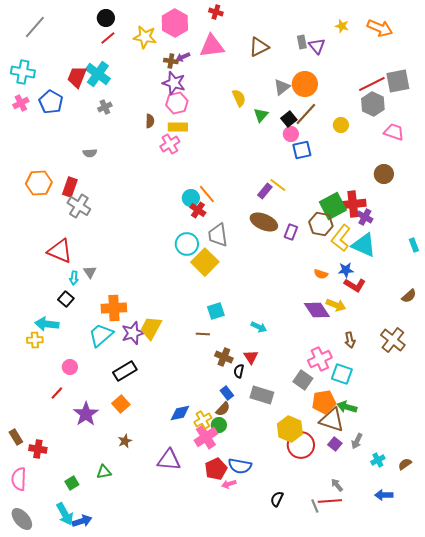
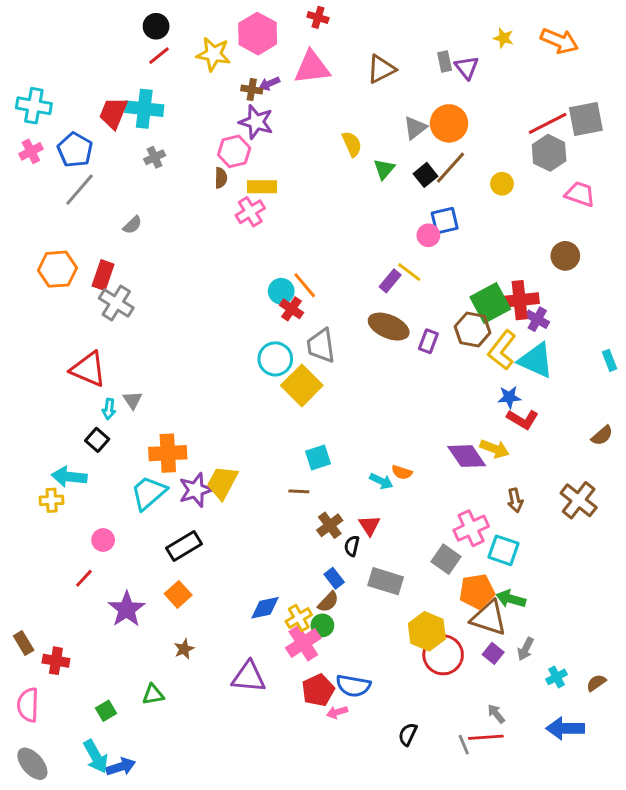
gray line: (35, 27) -> (79, 190), moved
cyan cross: (98, 74) -> (144, 109), turned -30
pink hexagon: (177, 103) -> (234, 151), moved
pink circle: (291, 134) -> (428, 235), moved
gray semicircle: (90, 153) -> (132, 225), turned -40
orange semicircle: (321, 274) -> (402, 472), moved
brown cross: (224, 357) -> (330, 525), turned 30
blue arrow: (384, 495) -> (565, 728), size x1.4

